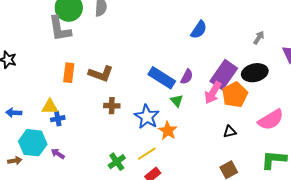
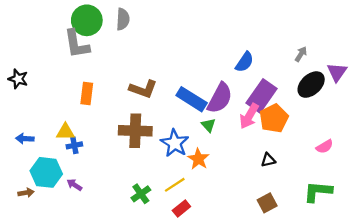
blue semicircle: (199, 30) -> (245, 62), moved
black ellipse: (255, 73) -> (311, 85), moved, turned -30
brown L-shape: (101, 74) -> (143, 89), moved
purple semicircle: (187, 77) -> (220, 98), size x1.8
brown cross: (112, 106) -> (135, 131), size x1.8
pink semicircle: (271, 120) -> (325, 147), moved, size x0.6

